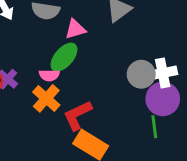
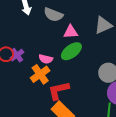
green ellipse: (64, 57) -> (71, 51), moved

